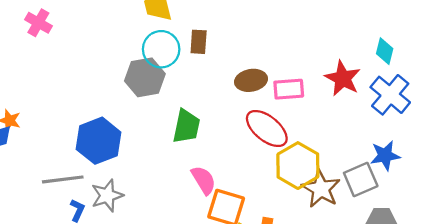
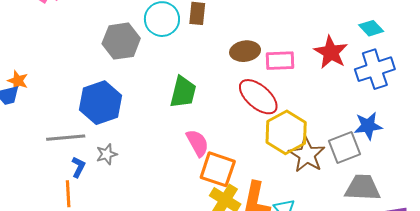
cyan diamond: (385, 51) -> (371, 28), turned -60
gray hexagon: (145, 77) -> (121, 41), moved
blue cross: (390, 95) -> (375, 69), turned 30
gray star: (107, 196) -> (107, 154), size x0.7

